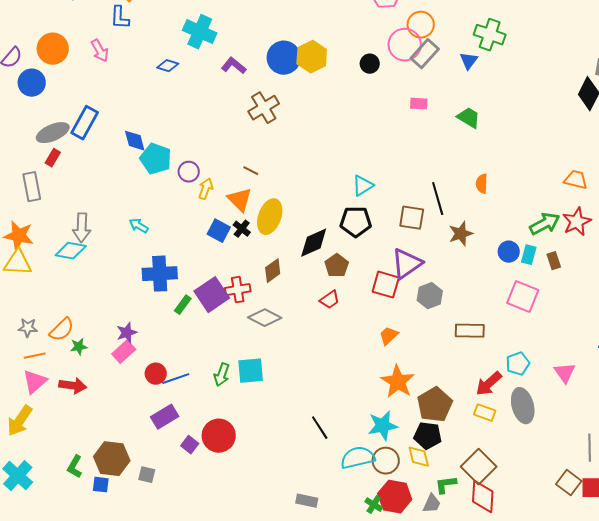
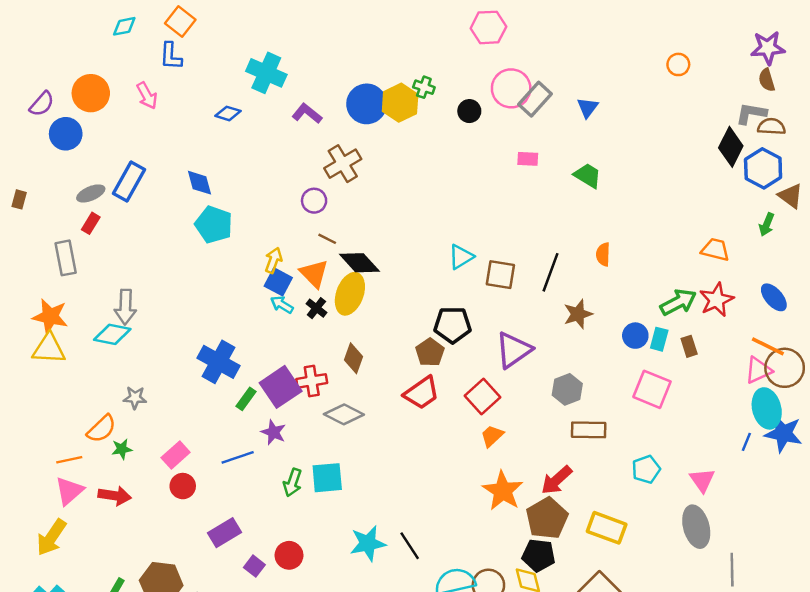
orange circle: (421, 25) -> (678, 64), moved, size x0.7
green cross: (490, 35) -> (424, 87), moved, size x0.6
gray ellipse: (53, 133) -> (91, 193), size x0.7
blue diamond: (135, 141) -> (199, 183), moved
purple circle: (189, 172) -> (314, 201), moved
black line: (438, 199) -> (551, 272), turned 36
brown square: (412, 218) -> (500, 275), moved
black pentagon: (356, 222) -> (453, 325), moved
cyan arrow: (139, 226) -> (282, 305), moved
blue square: (219, 231) -> (278, 282), moved
black diamond: (314, 243) -> (359, 263), moved, turned 72
brown diamond: (273, 271) -> (353, 358), turned -35
blue cross: (160, 274) -> (219, 362), turned 32
red square: (386, 285) -> (482, 396), moved, turned 32
gray hexagon: (430, 296) -> (567, 389), moved
red trapezoid: (330, 300) -> (422, 393), size x1.5
gray star: (28, 328) -> (135, 398), moved
purple star: (127, 333) -> (273, 432), moved, turned -30
red circle: (156, 374) -> (183, 486), moved
blue line: (176, 379) -> (238, 457), moved
red arrow: (489, 384) -> (556, 480), moved
gray ellipse: (523, 406) -> (696, 527), moved
yellow rectangle: (485, 413) -> (607, 528), size x1.5
cyan star: (383, 426) -> (368, 543), moved
red circle: (219, 436) -> (289, 555), size x0.7

